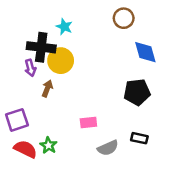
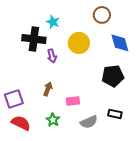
yellow circle: (61, 61) -> (79, 43), moved
purple arrow: (30, 68) -> (52, 56), moved
brown arrow: (47, 88) -> (48, 89), moved
green star: (48, 145) -> (53, 120), moved

